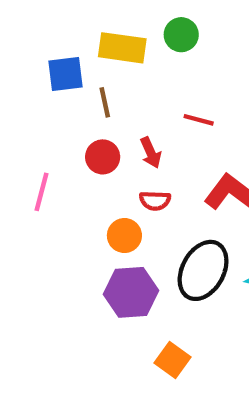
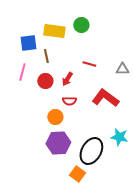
red arrow: (151, 153) -> (67, 79), turned 56
pink line: (41, 192) -> (22, 72), moved
black ellipse: (203, 270) -> (91, 151), moved

